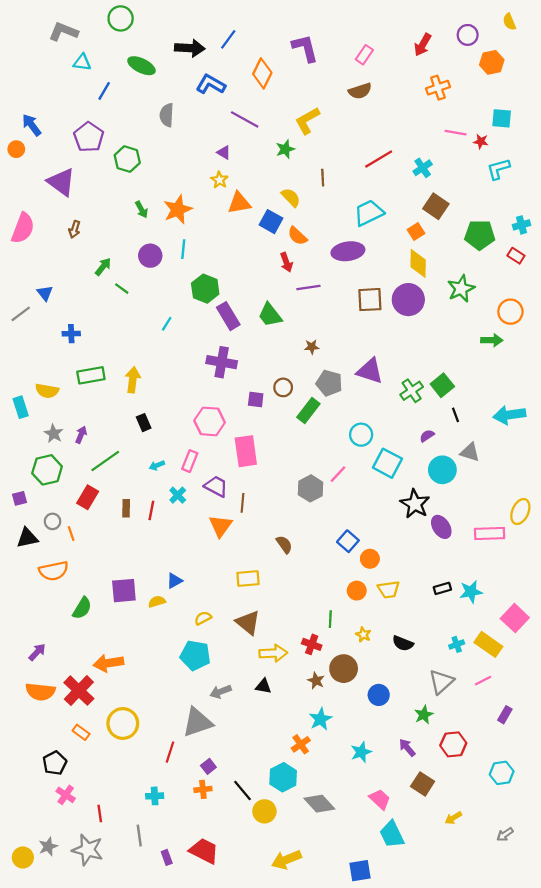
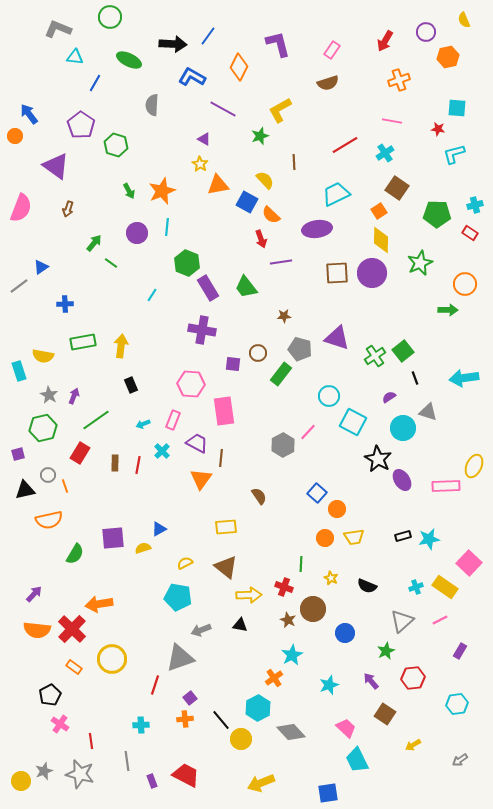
pink line: (456, 133) -> (392, 121), moved
blue triangle: (45, 293) -> (41, 267), turned 35

